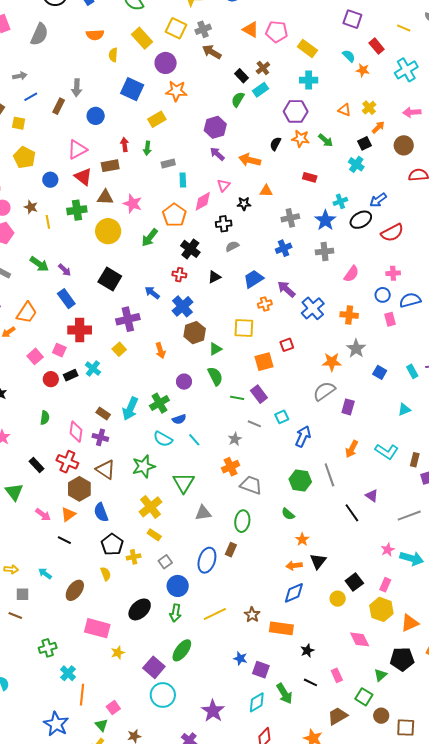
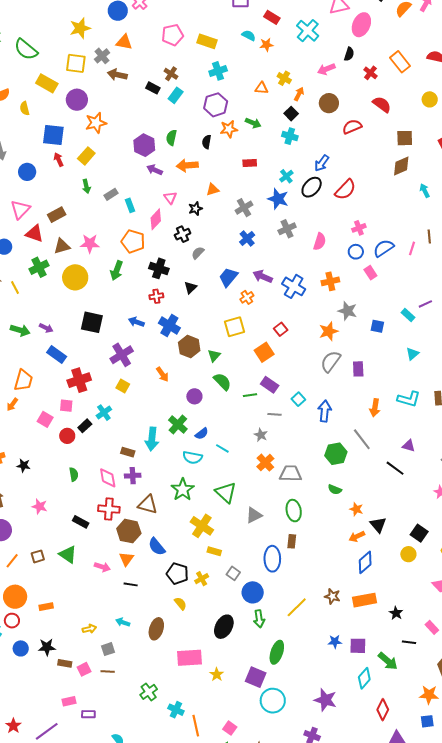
orange triangle: (251, 30) -> (124, 42), moved
green semicircle: (238, 99) -> (171, 138), moved
red arrow: (125, 145) -> (59, 160), moved
cyan cross: (93, 368) -> (104, 413), turned 35

